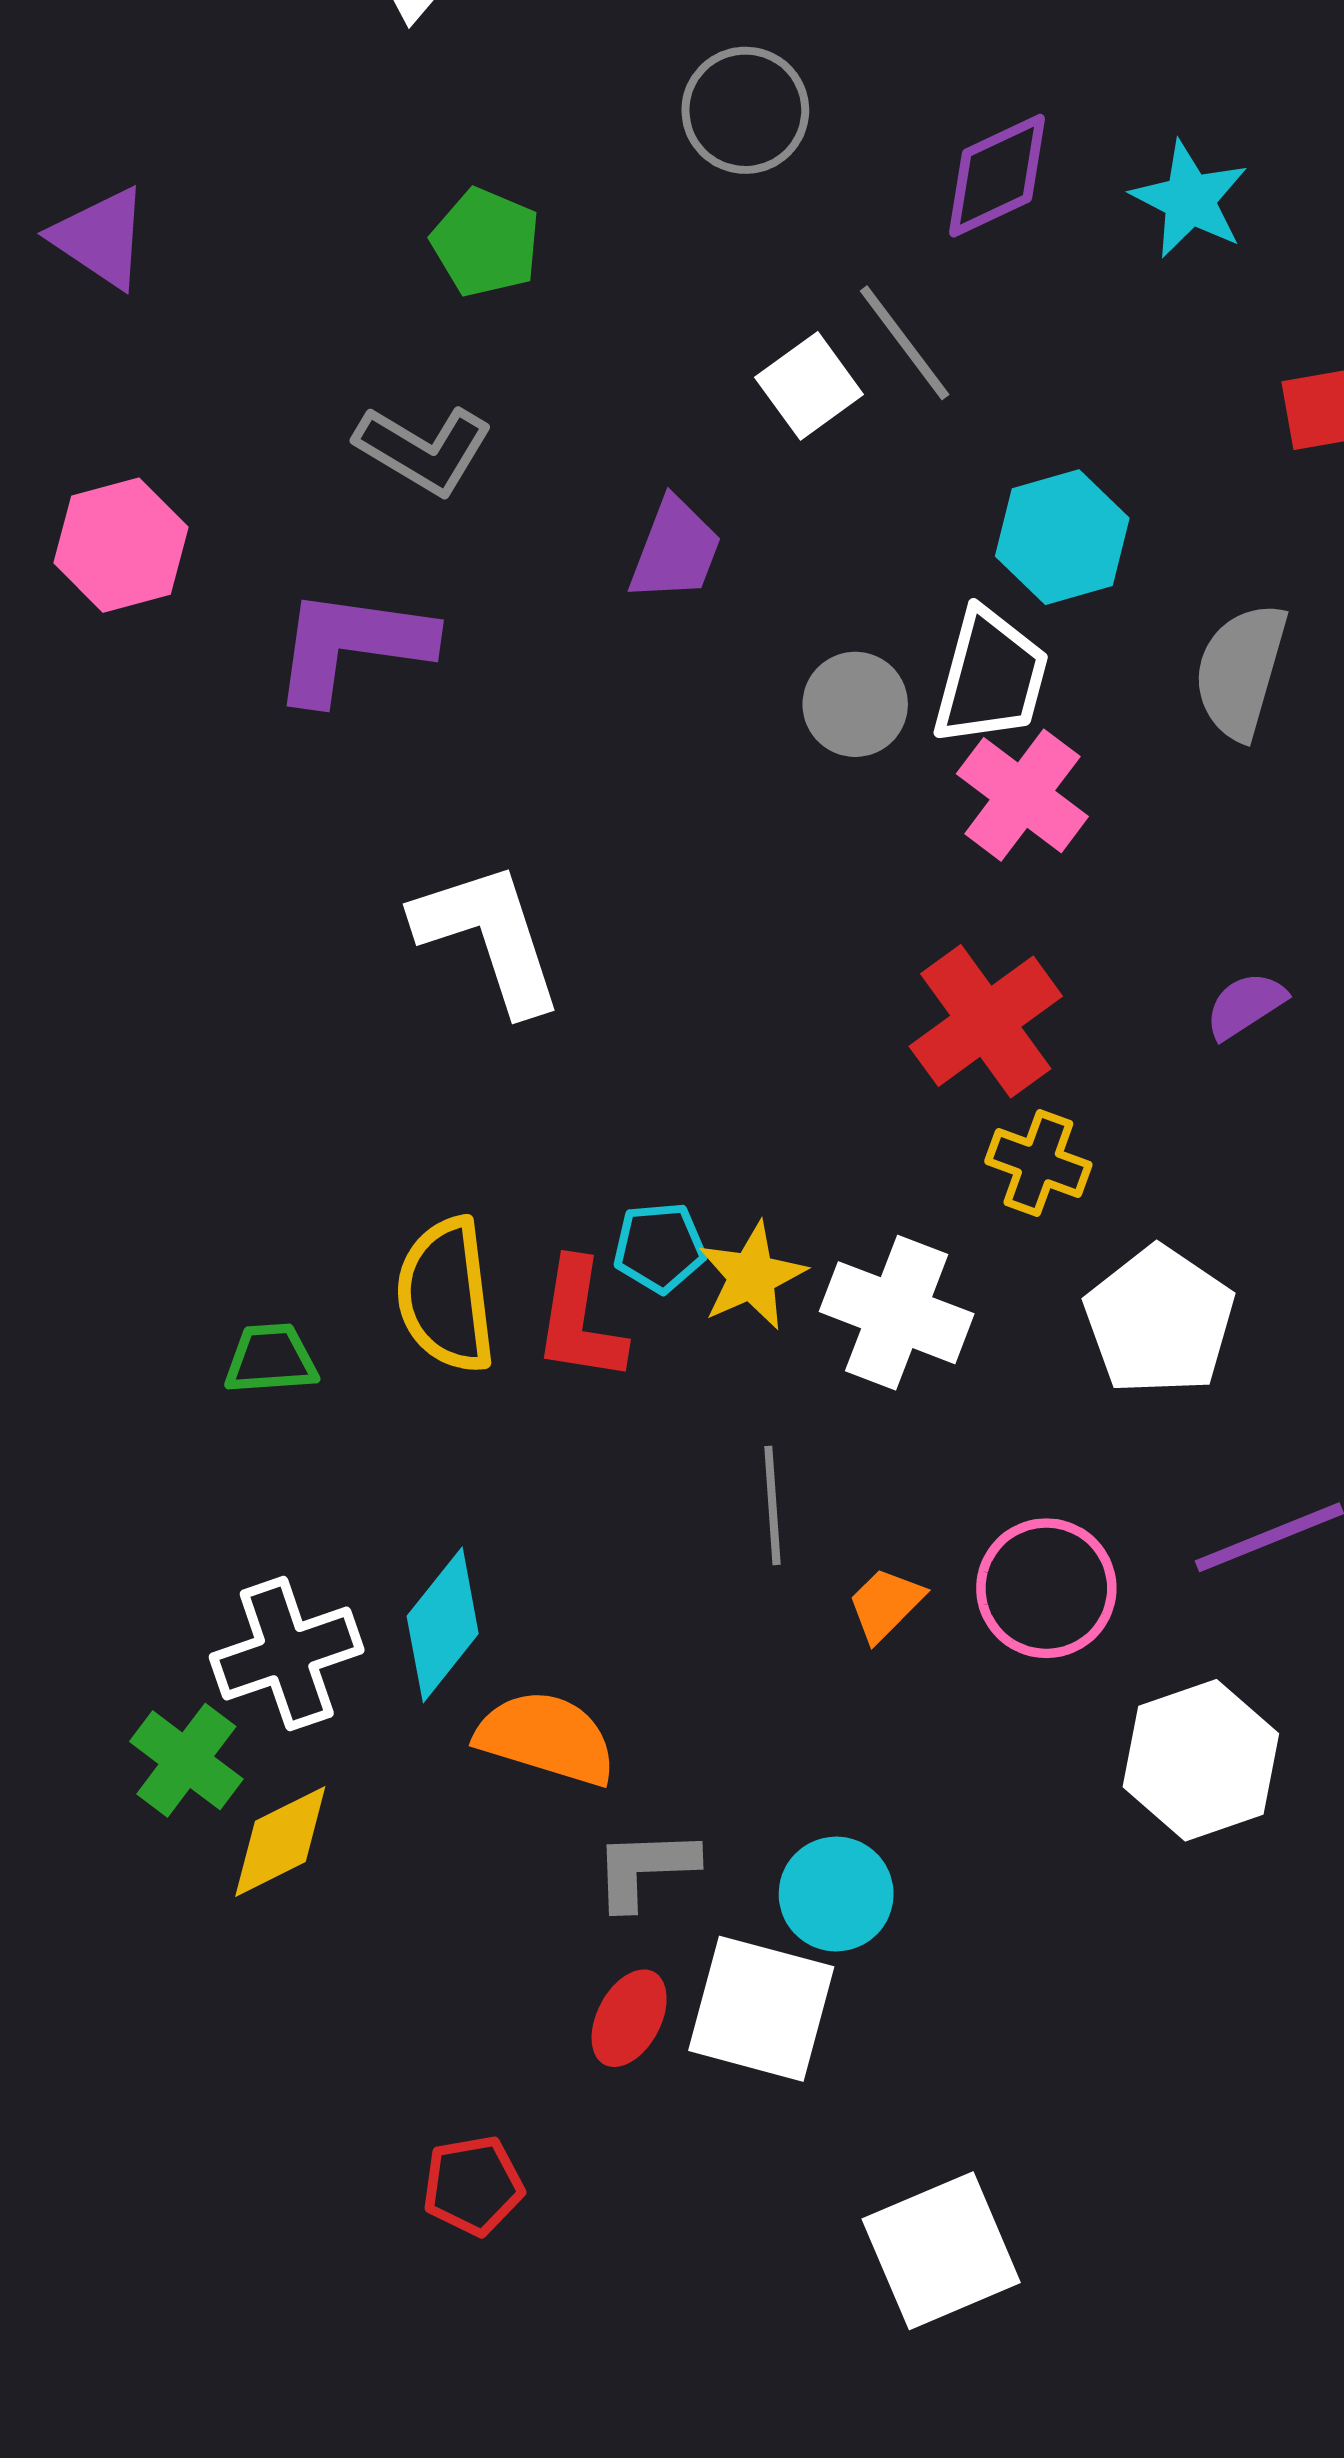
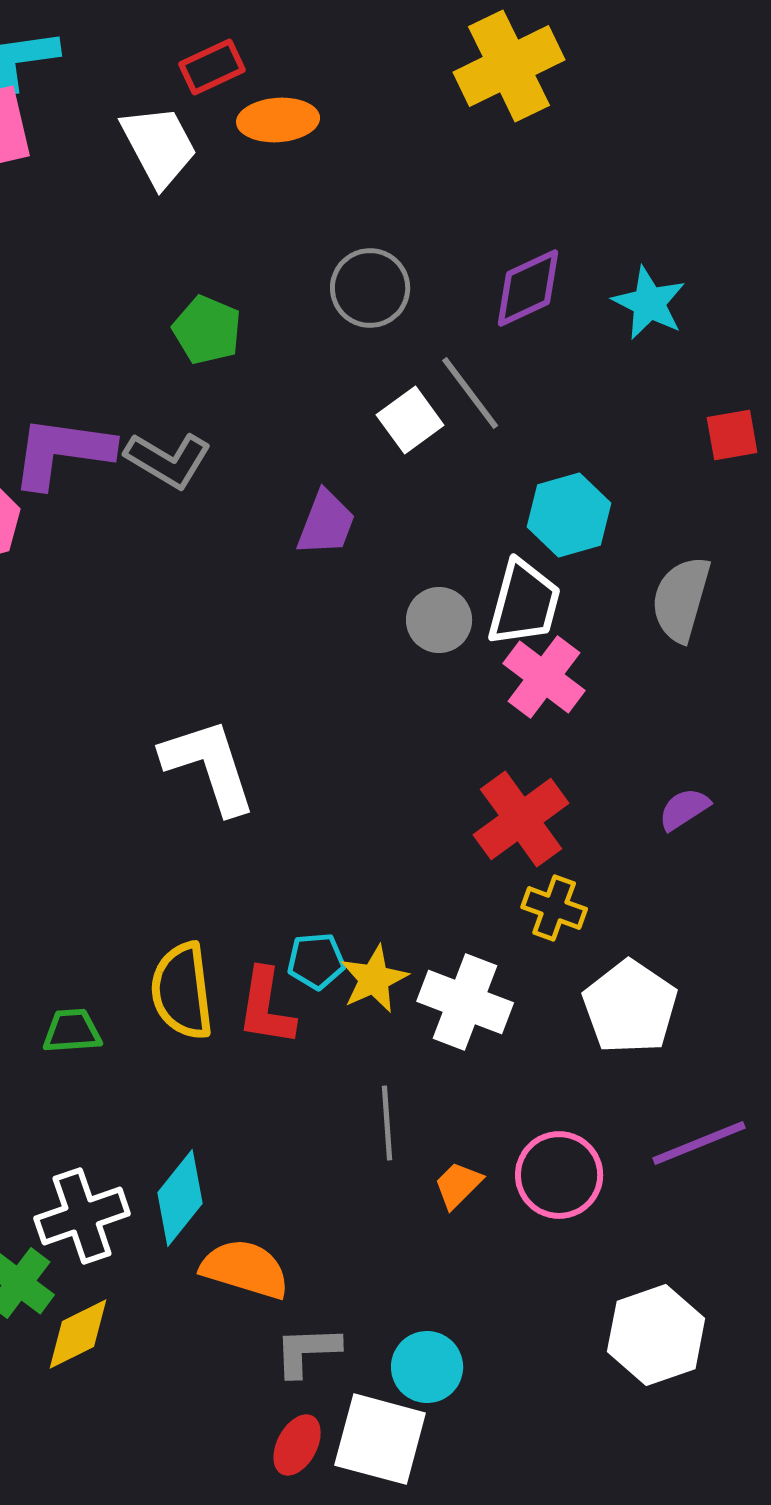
gray circle: (745, 110) -> (370, 288), moved
purple L-shape: (352, 645) -> (62, 452), moved
white hexagon: (1201, 1760) -> (656, 1335), moved

